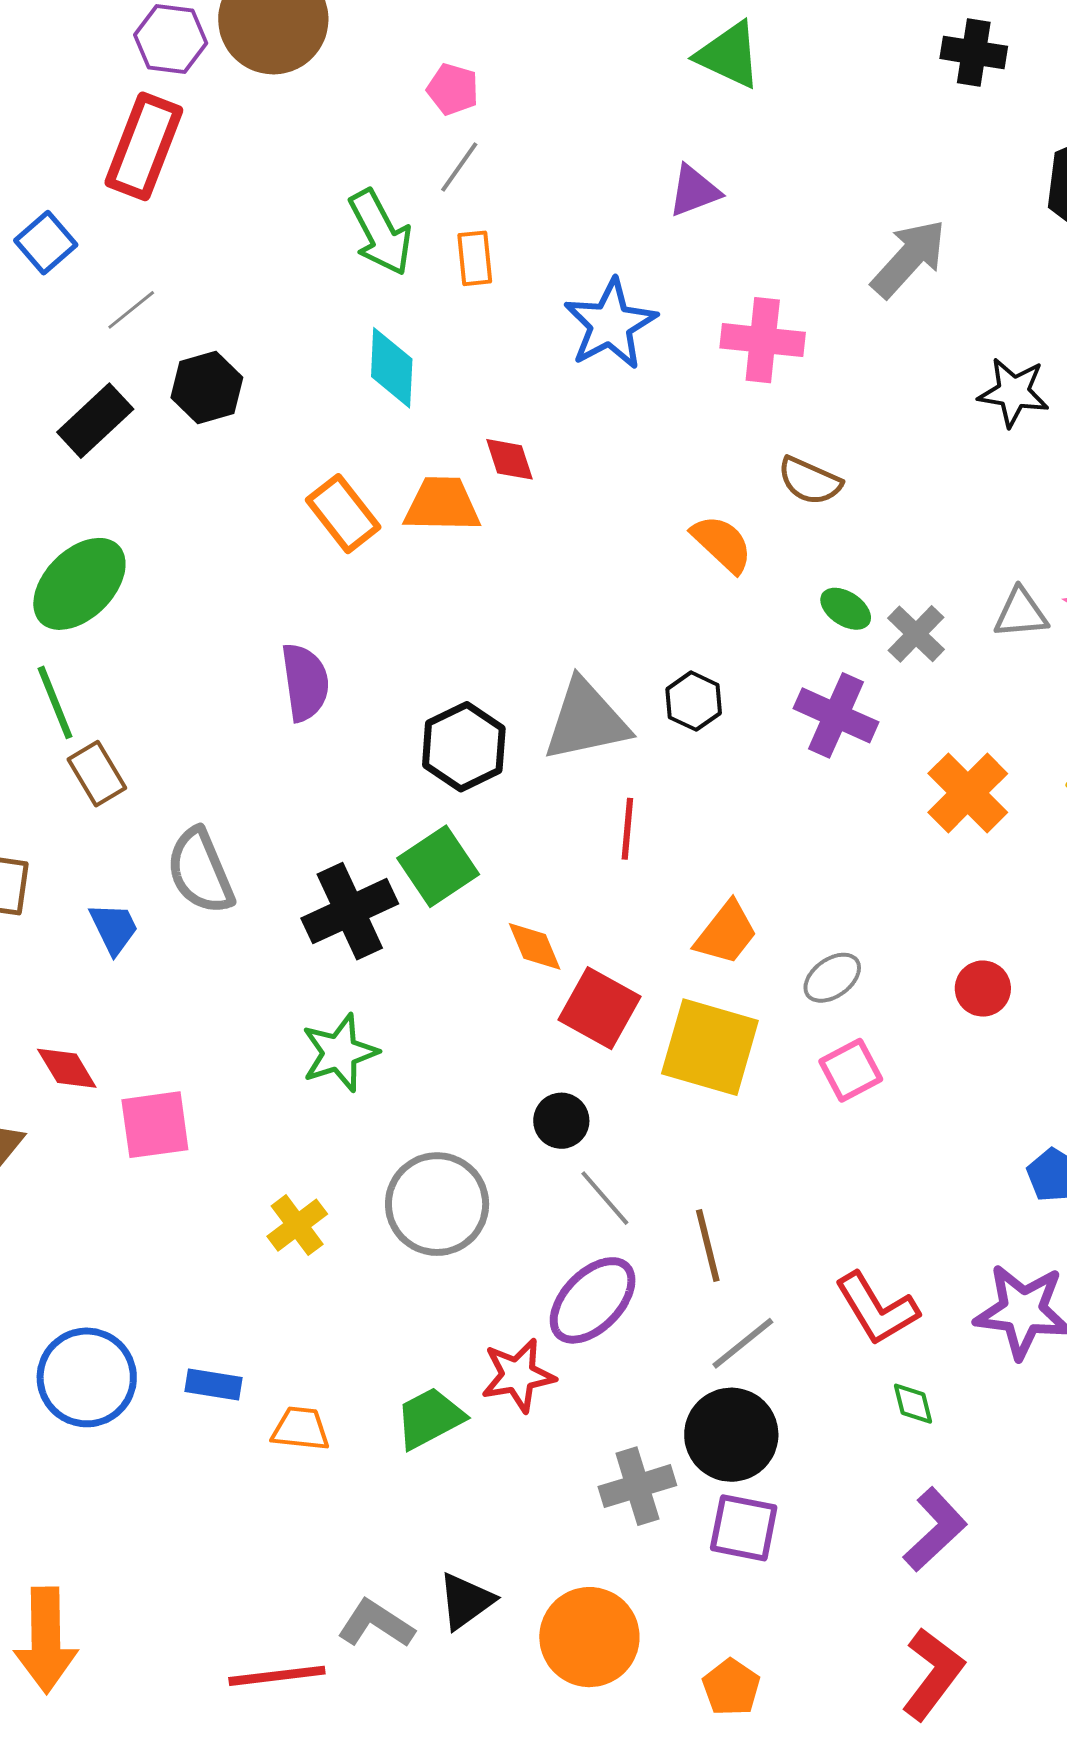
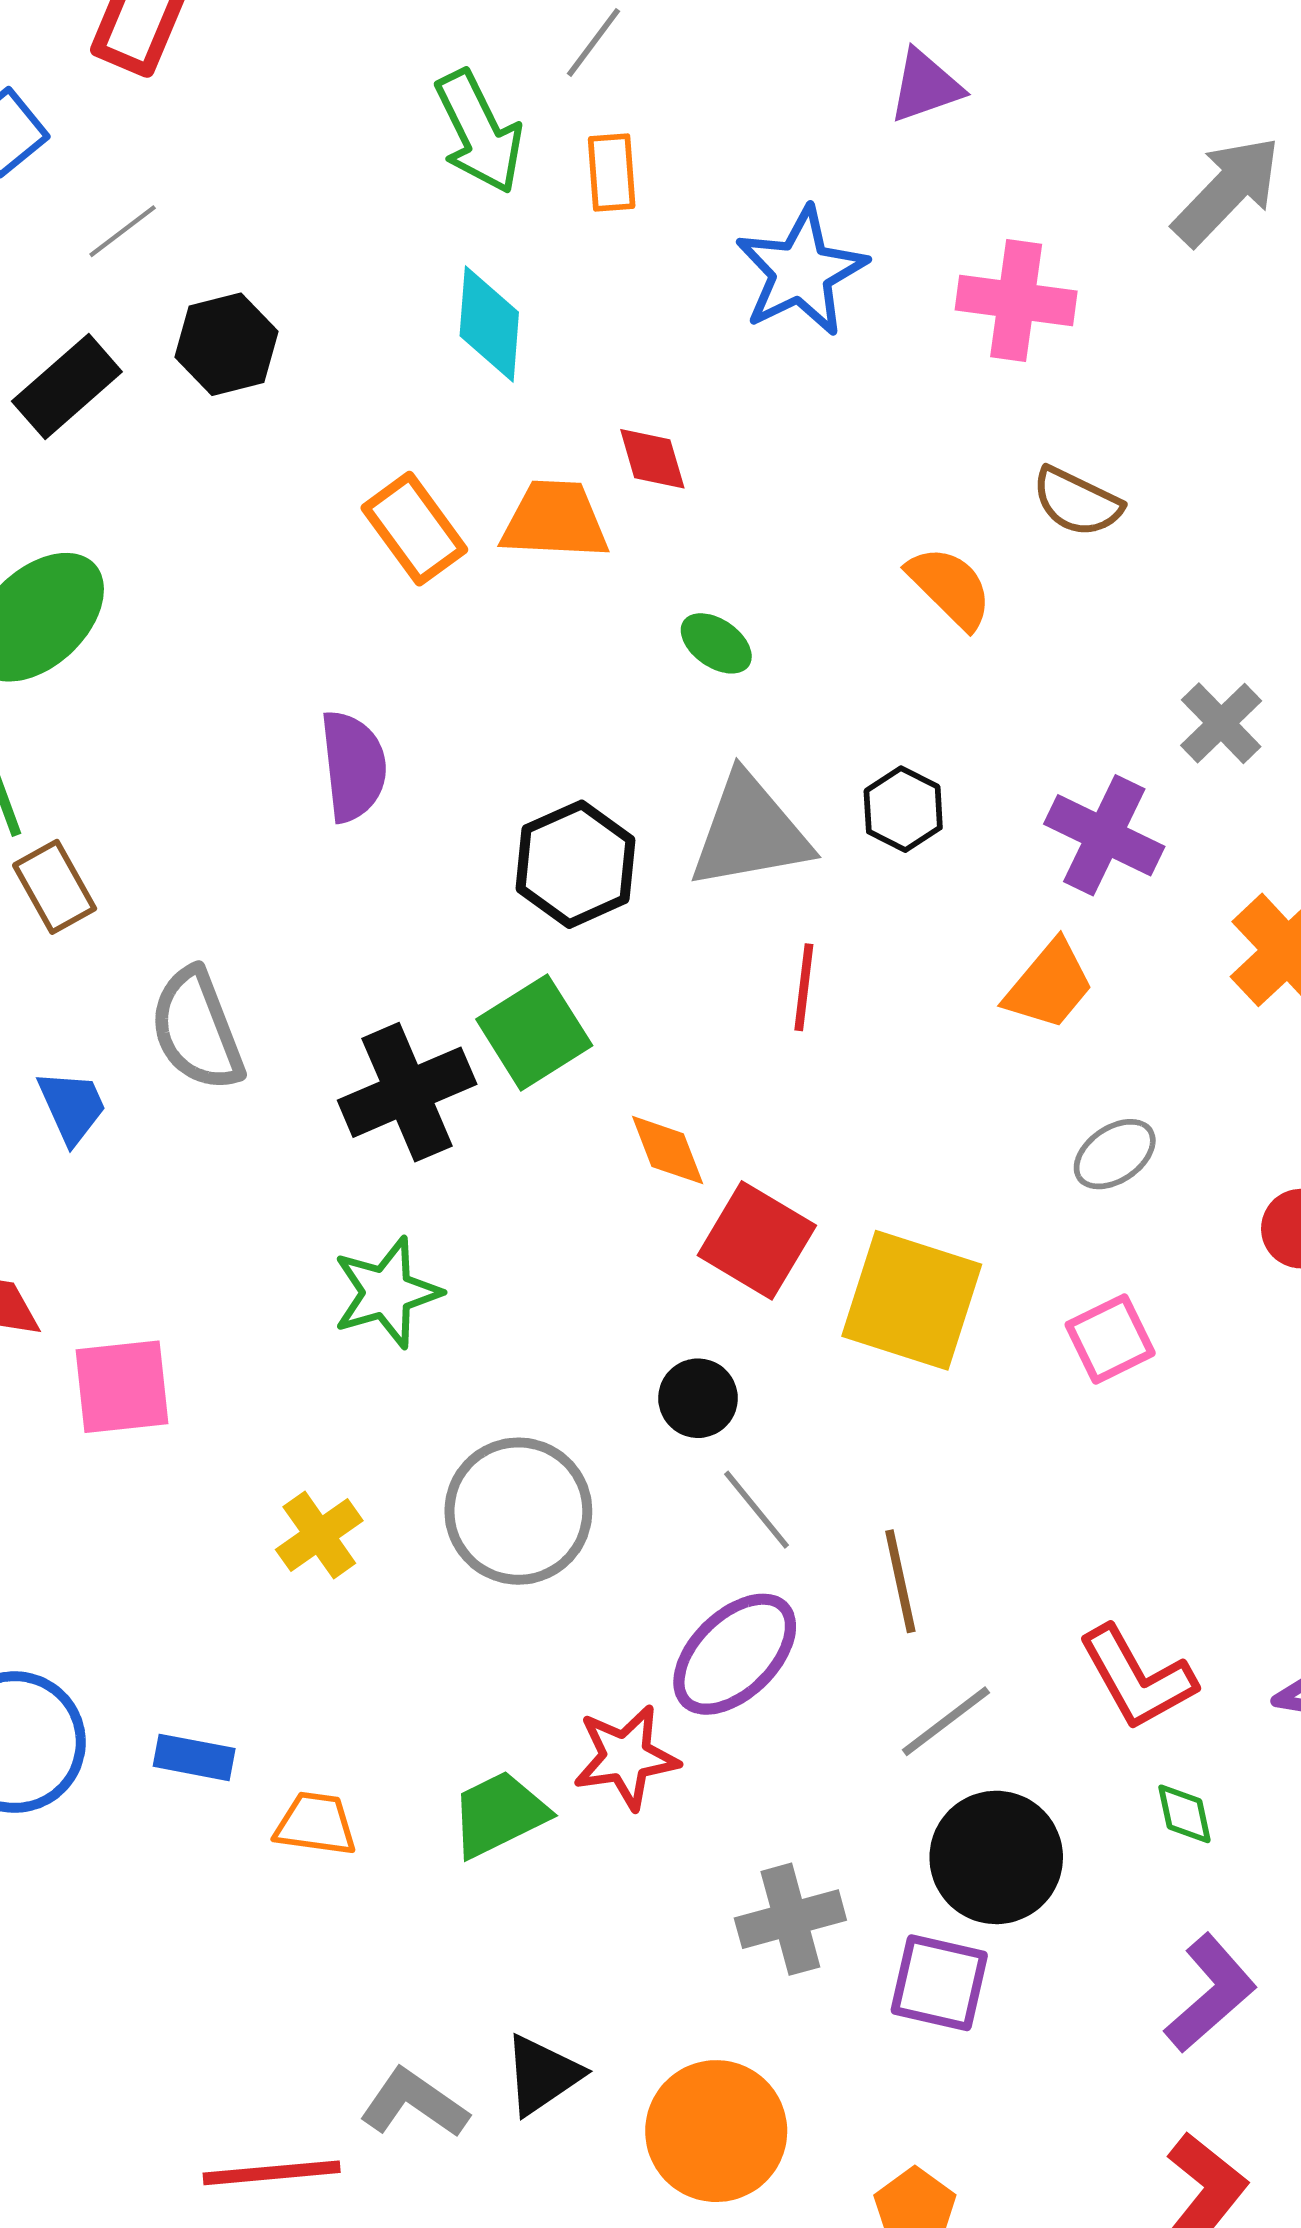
green ellipse: (846, 609) -> (716, 643), moved
orange trapezoid: (726, 933) -> (1049, 985), moved
gray ellipse: (832, 978) -> (1115, 1154), moved
black circle: (731, 1435) -> (996, 1857), moved

